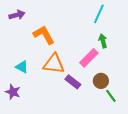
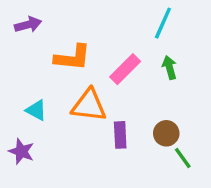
orange L-shape: (44, 35) -> (72, 58), turned 125
pink rectangle: (89, 58) -> (125, 69), moved
purple rectangle: (73, 82) -> (120, 135), turned 49

